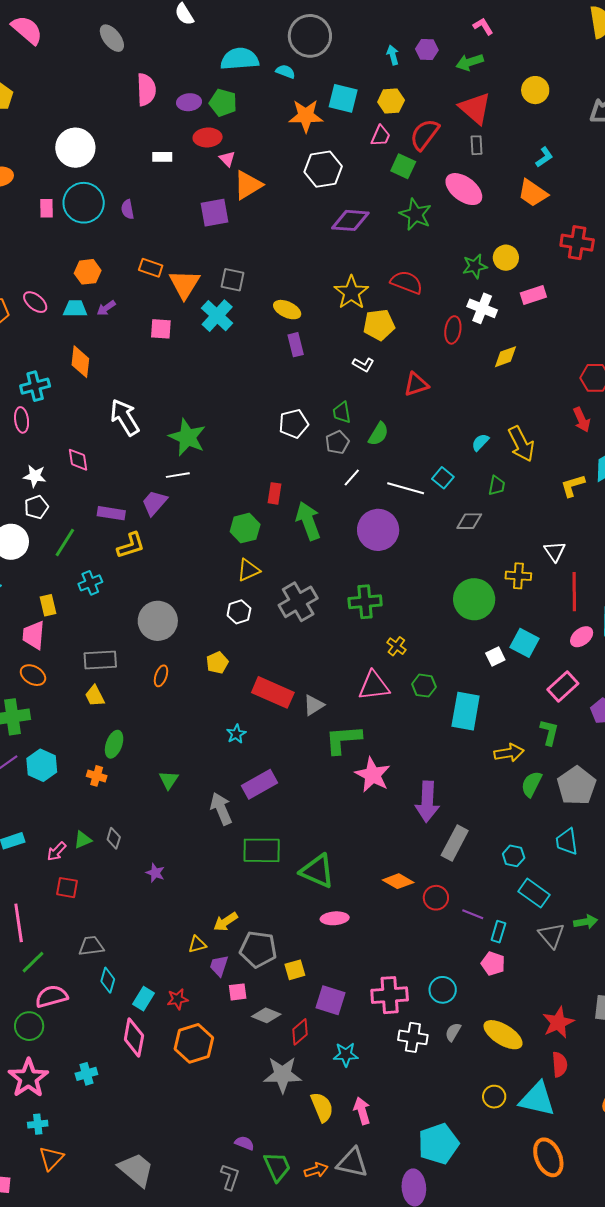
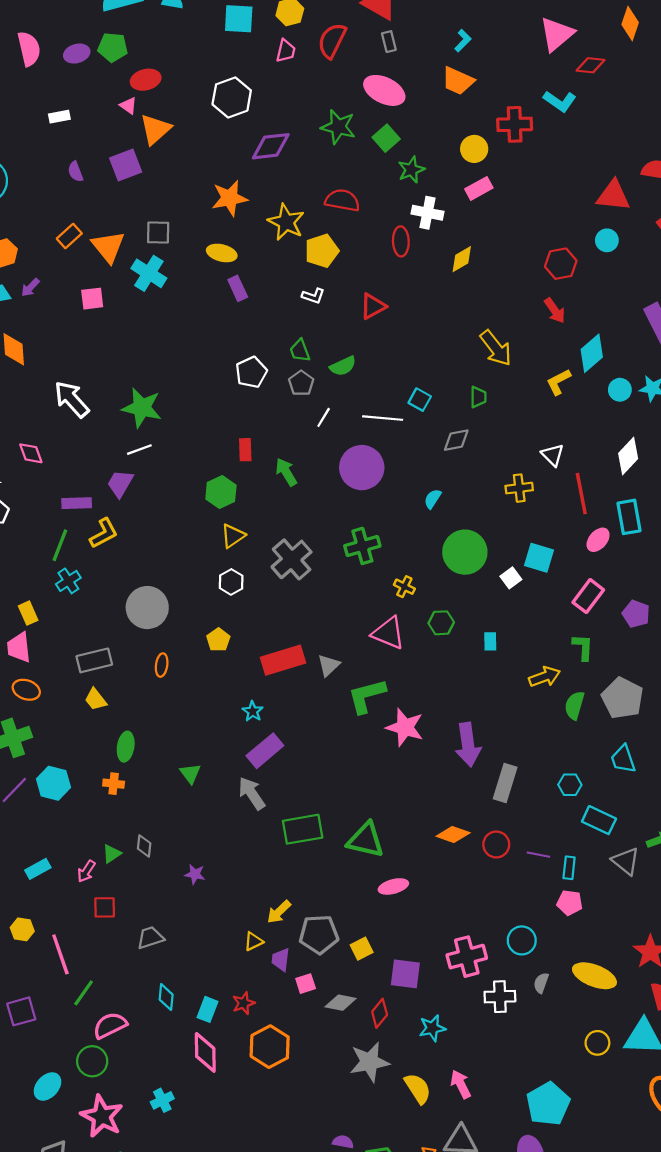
orange star: (306, 116) -> (230, 198), moved
red ellipse: (208, 137) -> (146, 80), moved
green square: (403, 166) -> (386, 138), moved, turned 35
purple semicircle: (128, 209) -> (75, 172), moved
yellow circle: (506, 258) -> (474, 149), moved
orange rectangle: (151, 268) -> (69, 236), turned -50
green semicircle: (378, 434) -> (343, 366), turned 45
cyan semicircle: (480, 442) -> (433, 499), moved
green arrow: (308, 521) -> (286, 472), size x0.7
green line: (65, 543) -> (60, 545), moved
green circle: (474, 599) -> (465, 552), moved
pink triangle: (374, 686) -> (388, 633), turned 40
red rectangle: (273, 692) -> (283, 660), turned -30
cyan rectangle: (466, 711) -> (490, 641), size x0.5
purple rectangle: (260, 784) -> (265, 751), moved
gray trapezoid: (91, 946) -> (150, 938), moved

